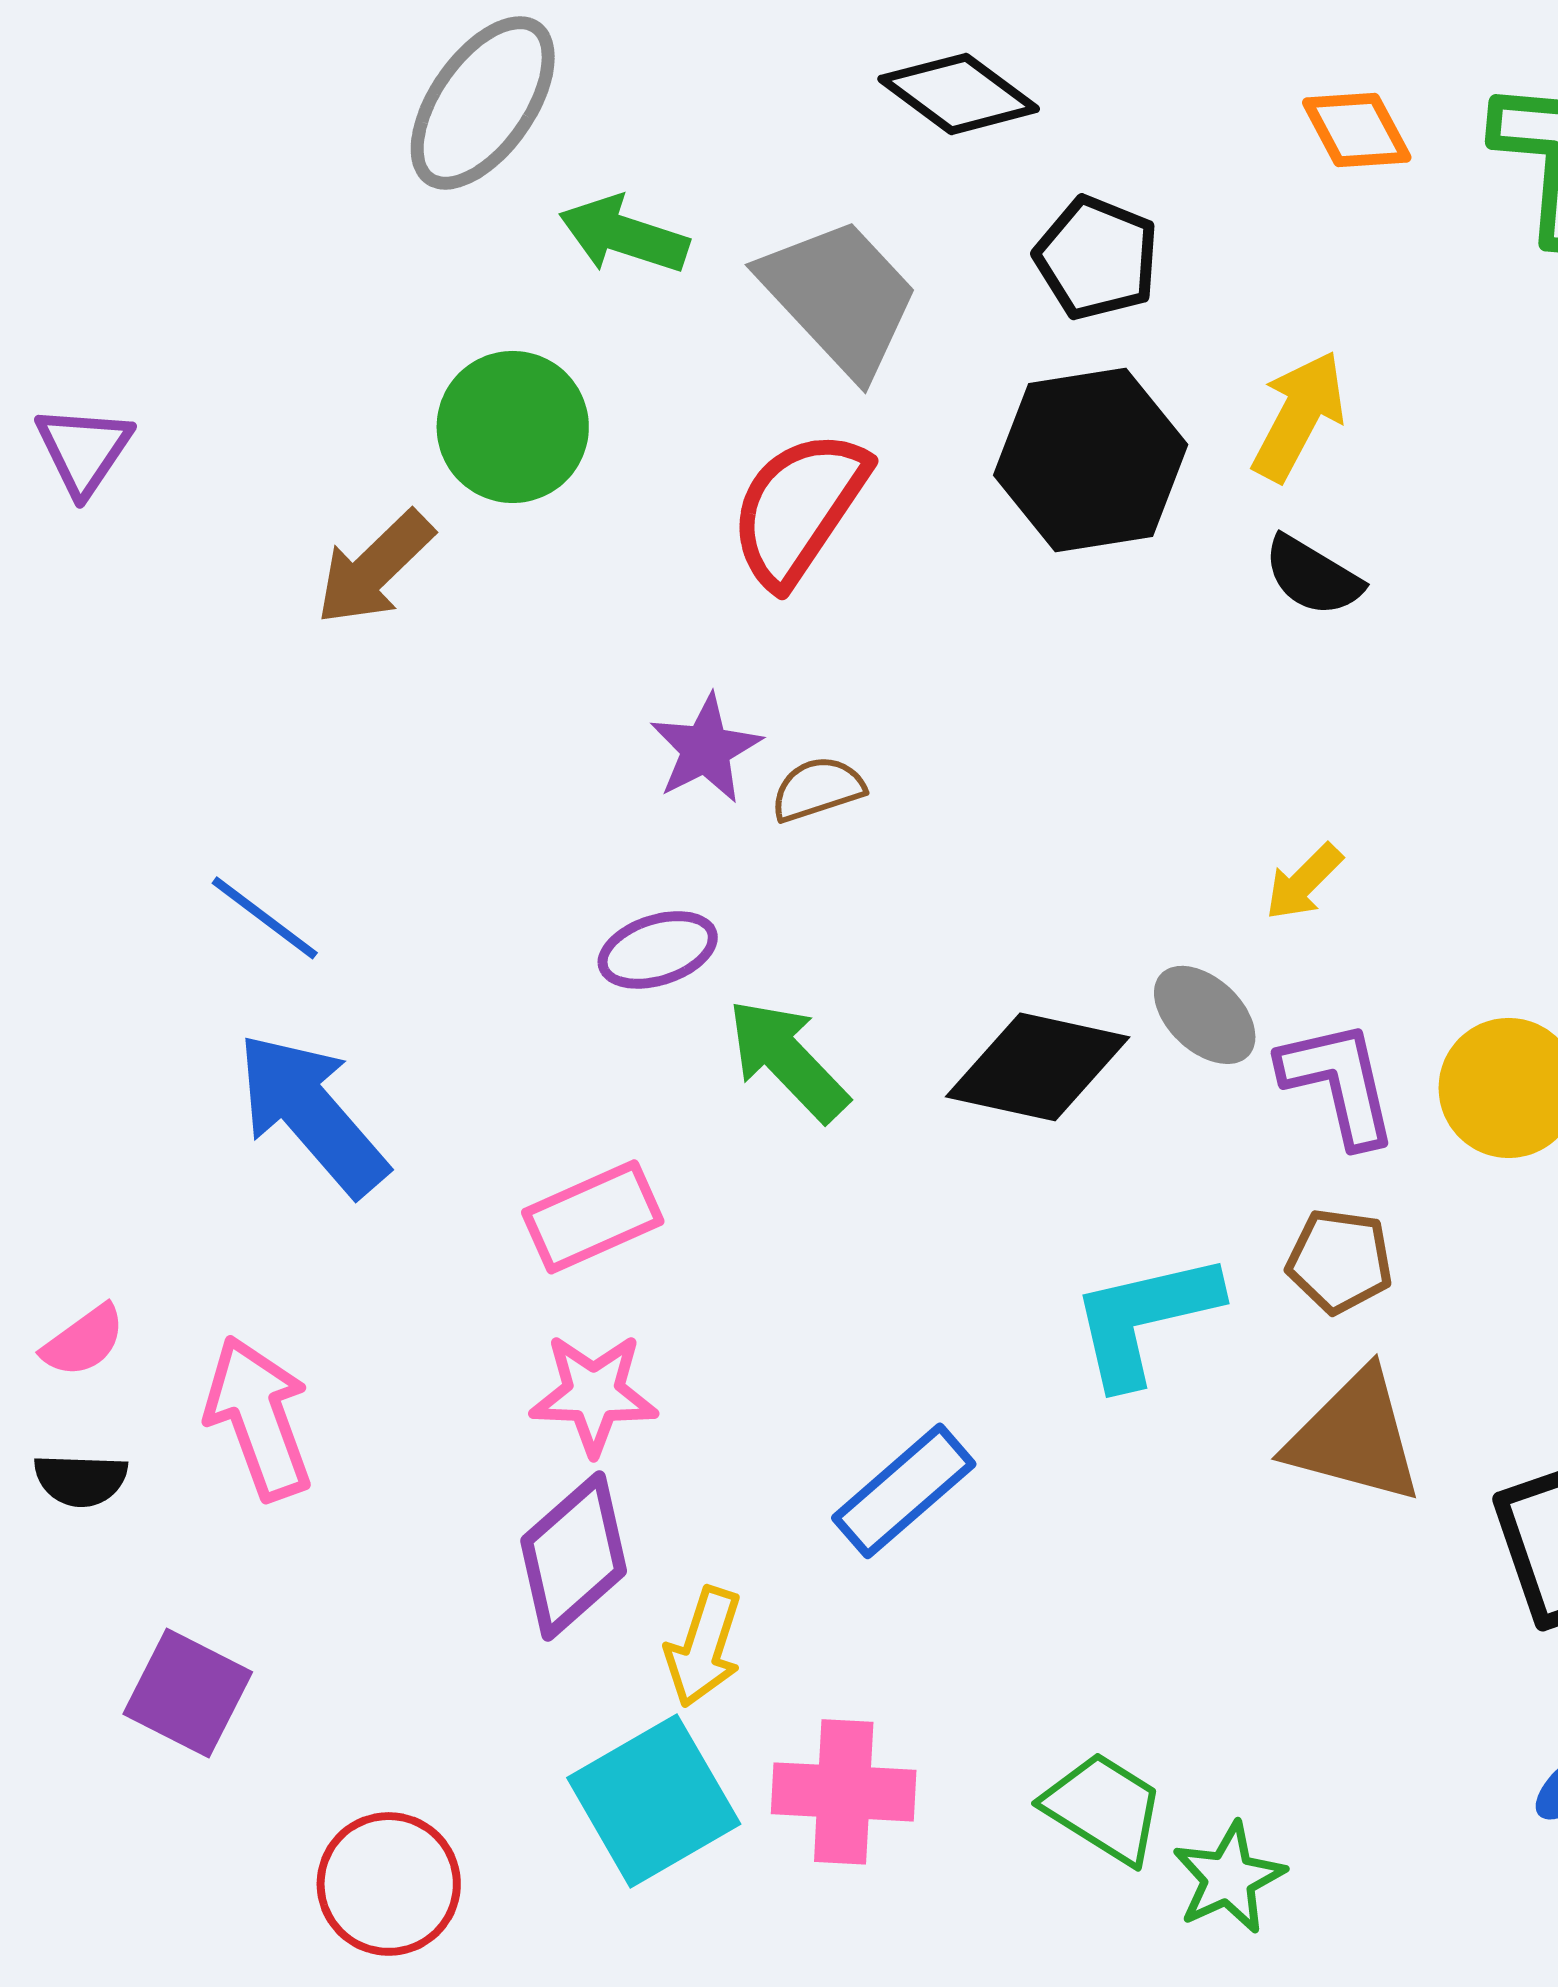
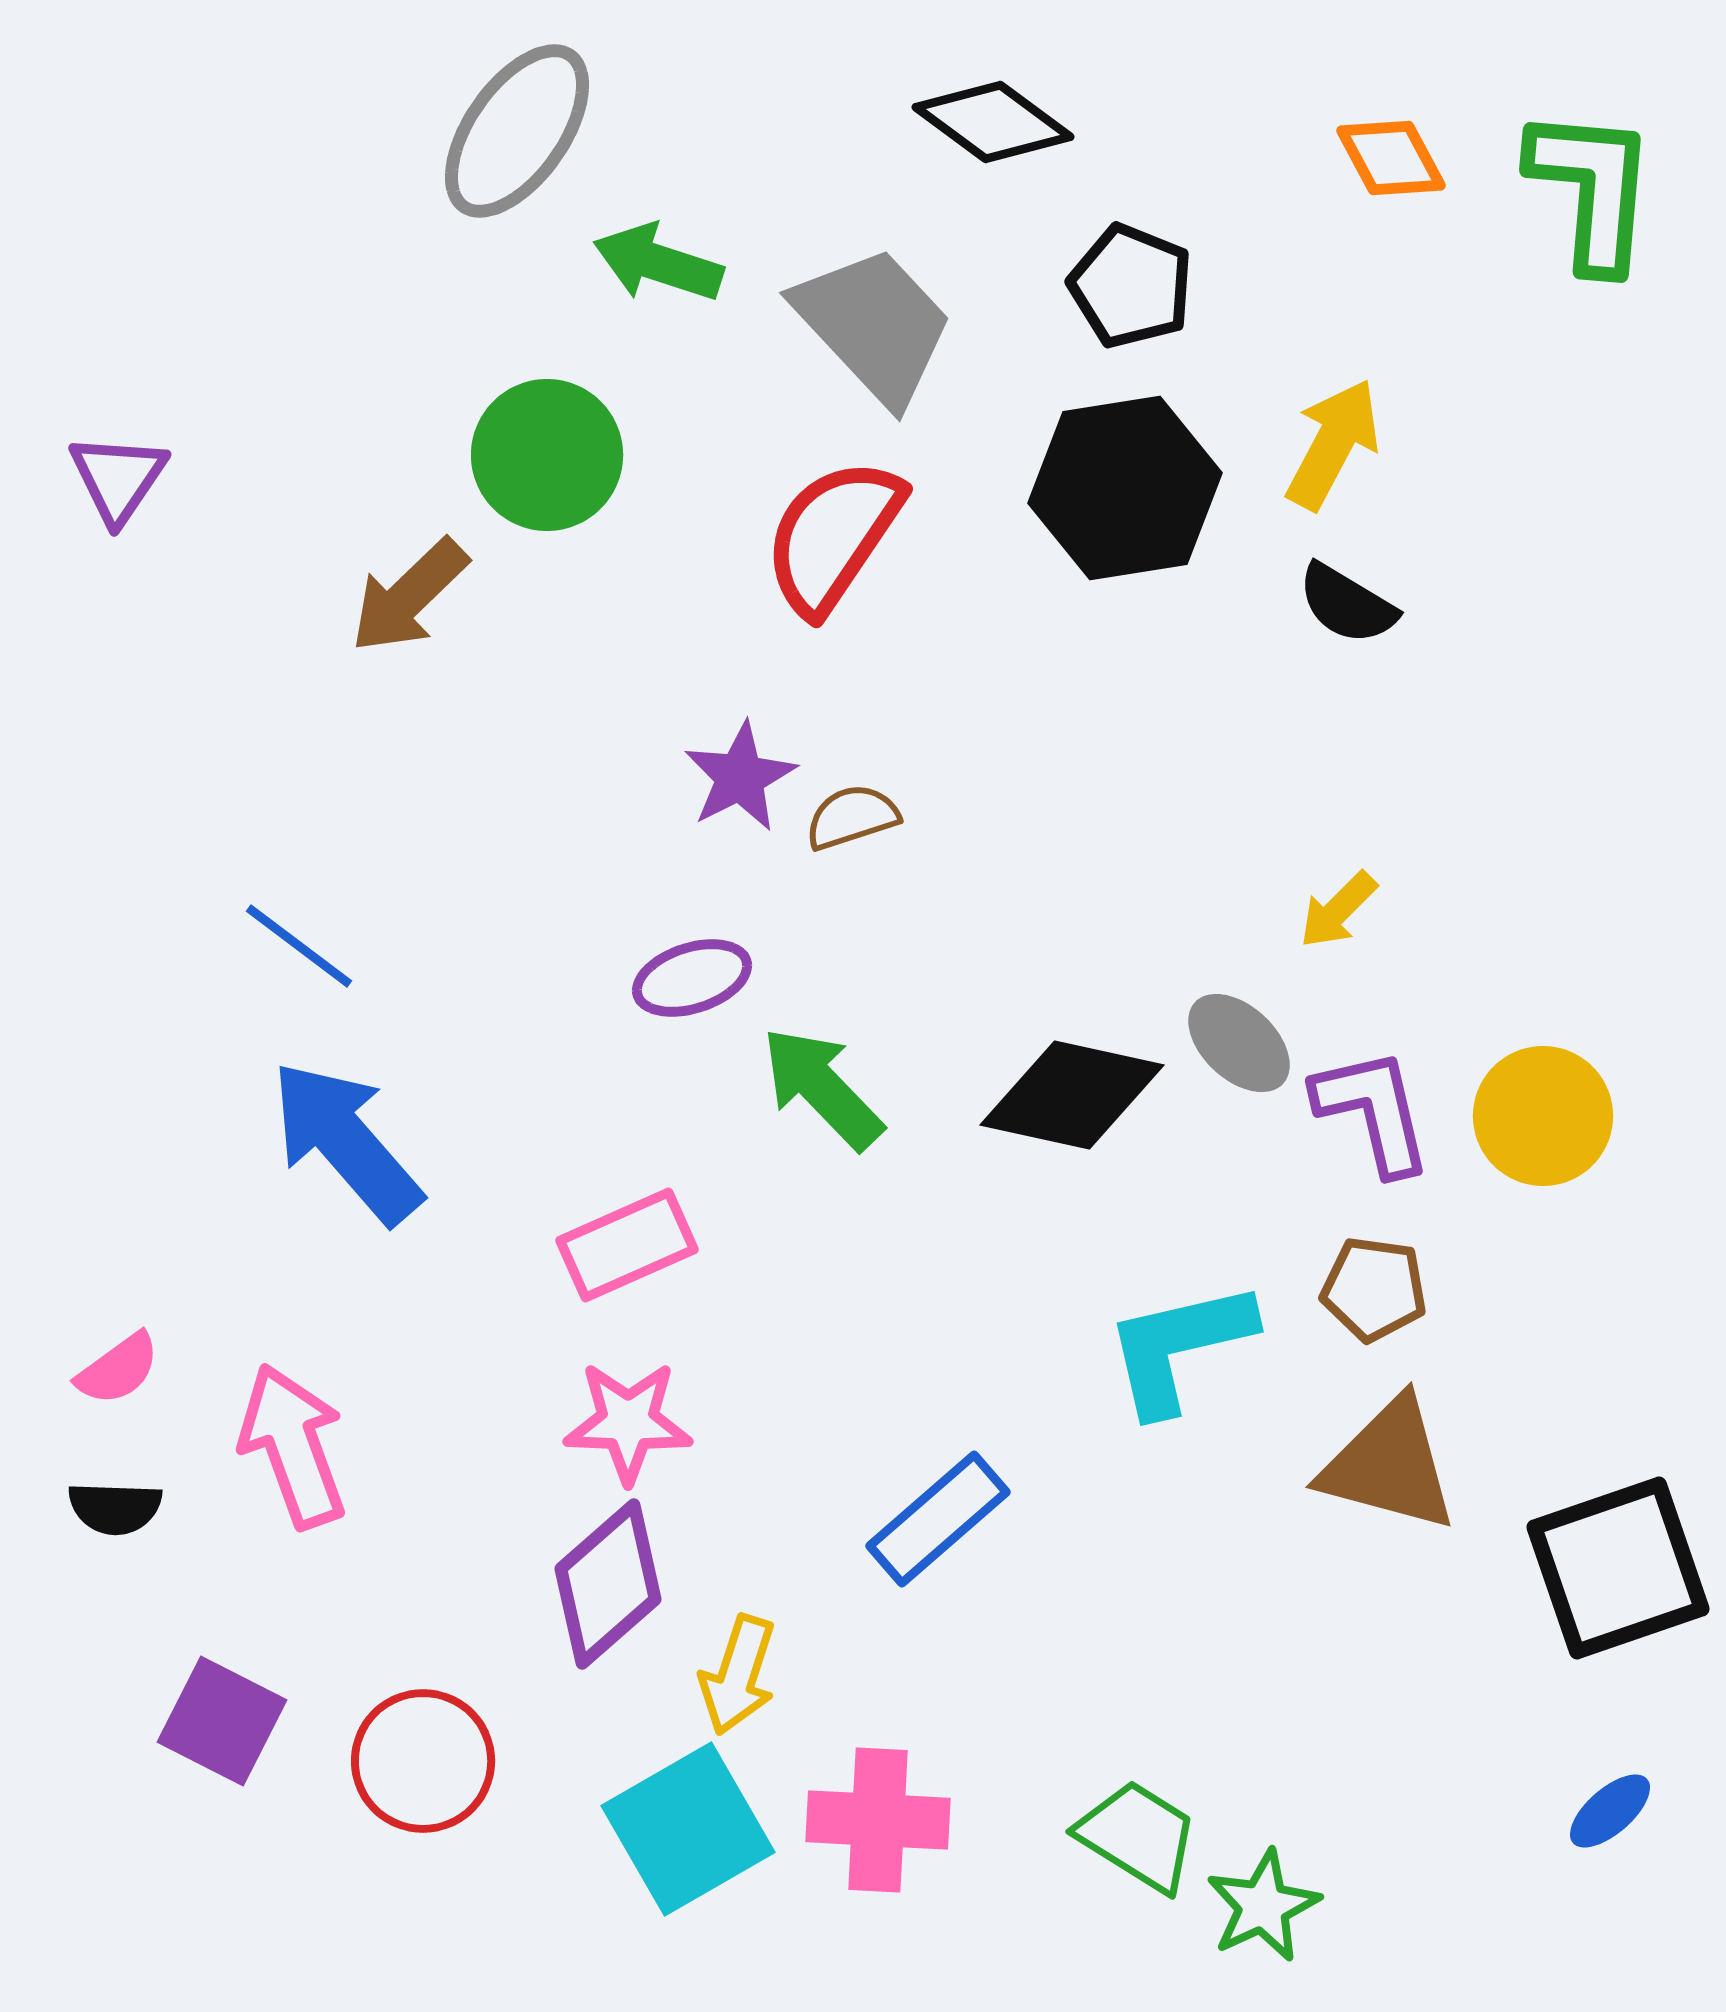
red circle: (389, 1884) -> (423, 1761), moved

